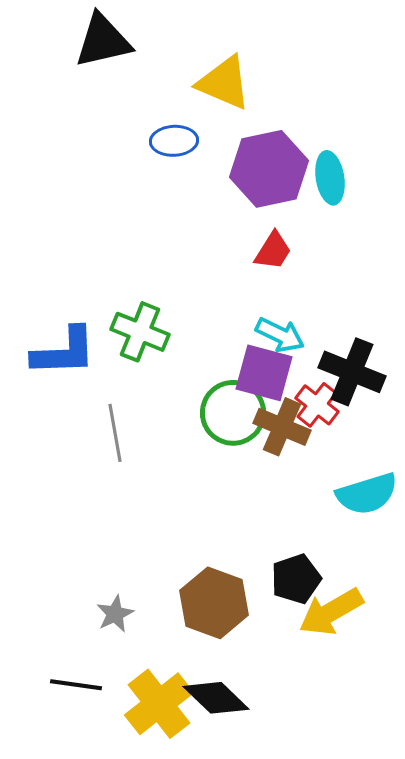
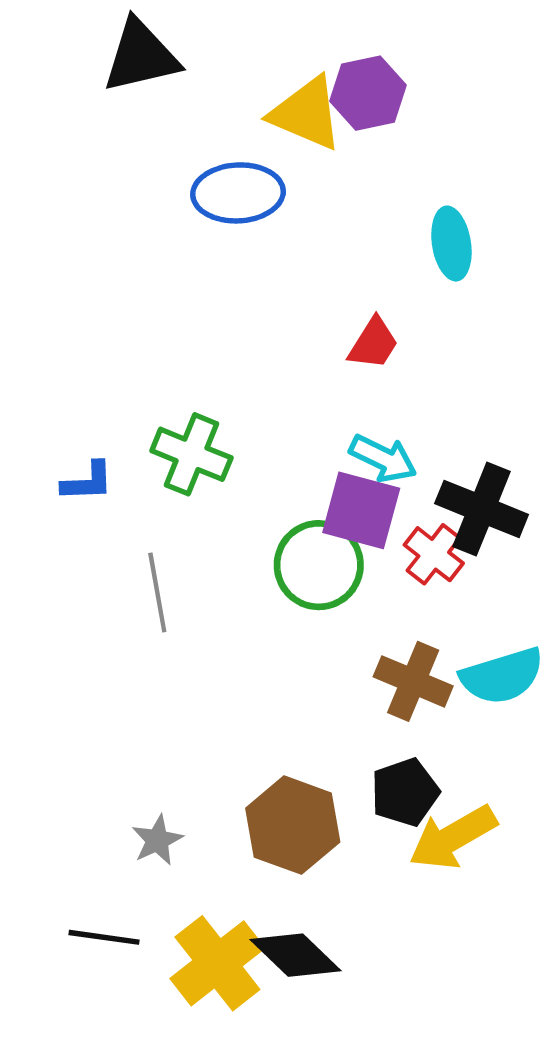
blue ellipse: (174, 141) -> (238, 193), size x1.4
purple hexagon: (269, 169) -> (368, 93), moved, size x0.7
blue L-shape: (64, 352) -> (87, 482), size x0.6
brown cross: (282, 427) -> (413, 681), moved

